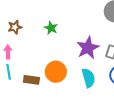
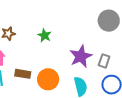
brown rectangle: (31, 80) -> (23, 74), moved

